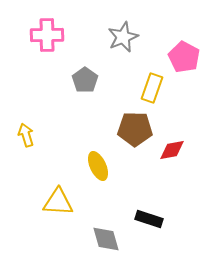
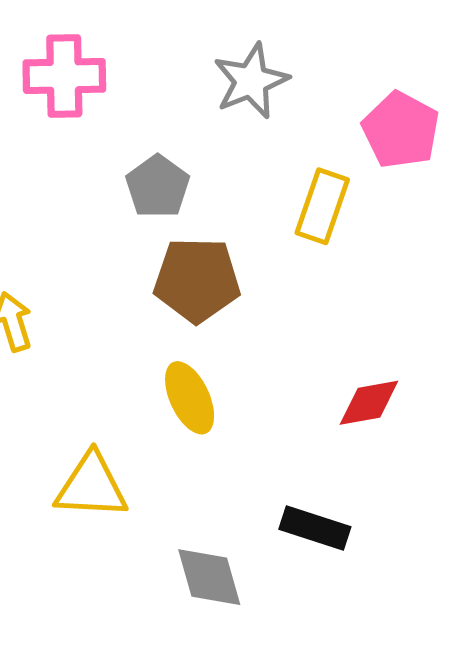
brown pentagon: (135, 129) -> (197, 280), moved
red diamond: (172, 150) -> (369, 403), moved

